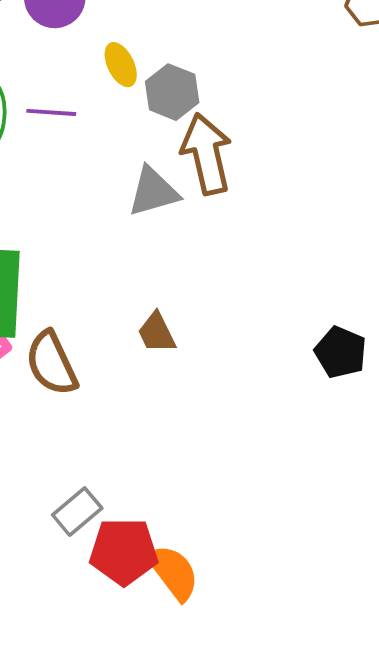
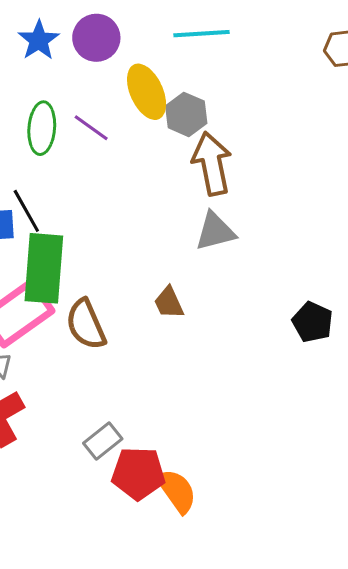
yellow ellipse: (121, 65) -> (147, 92), size x1.6
purple line: (51, 112) -> (91, 128), turned 30
gray triangle: (153, 192) -> (215, 231), moved

